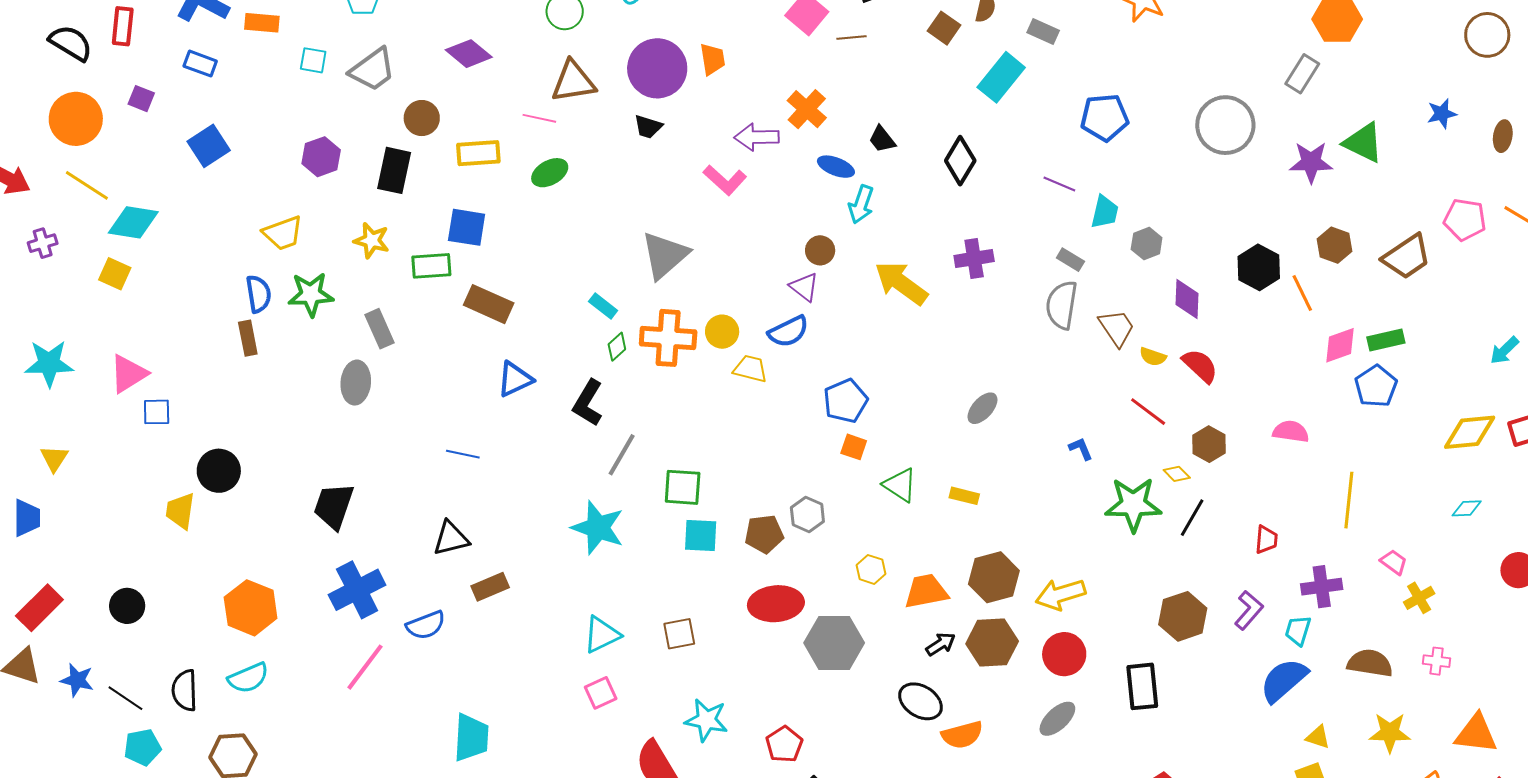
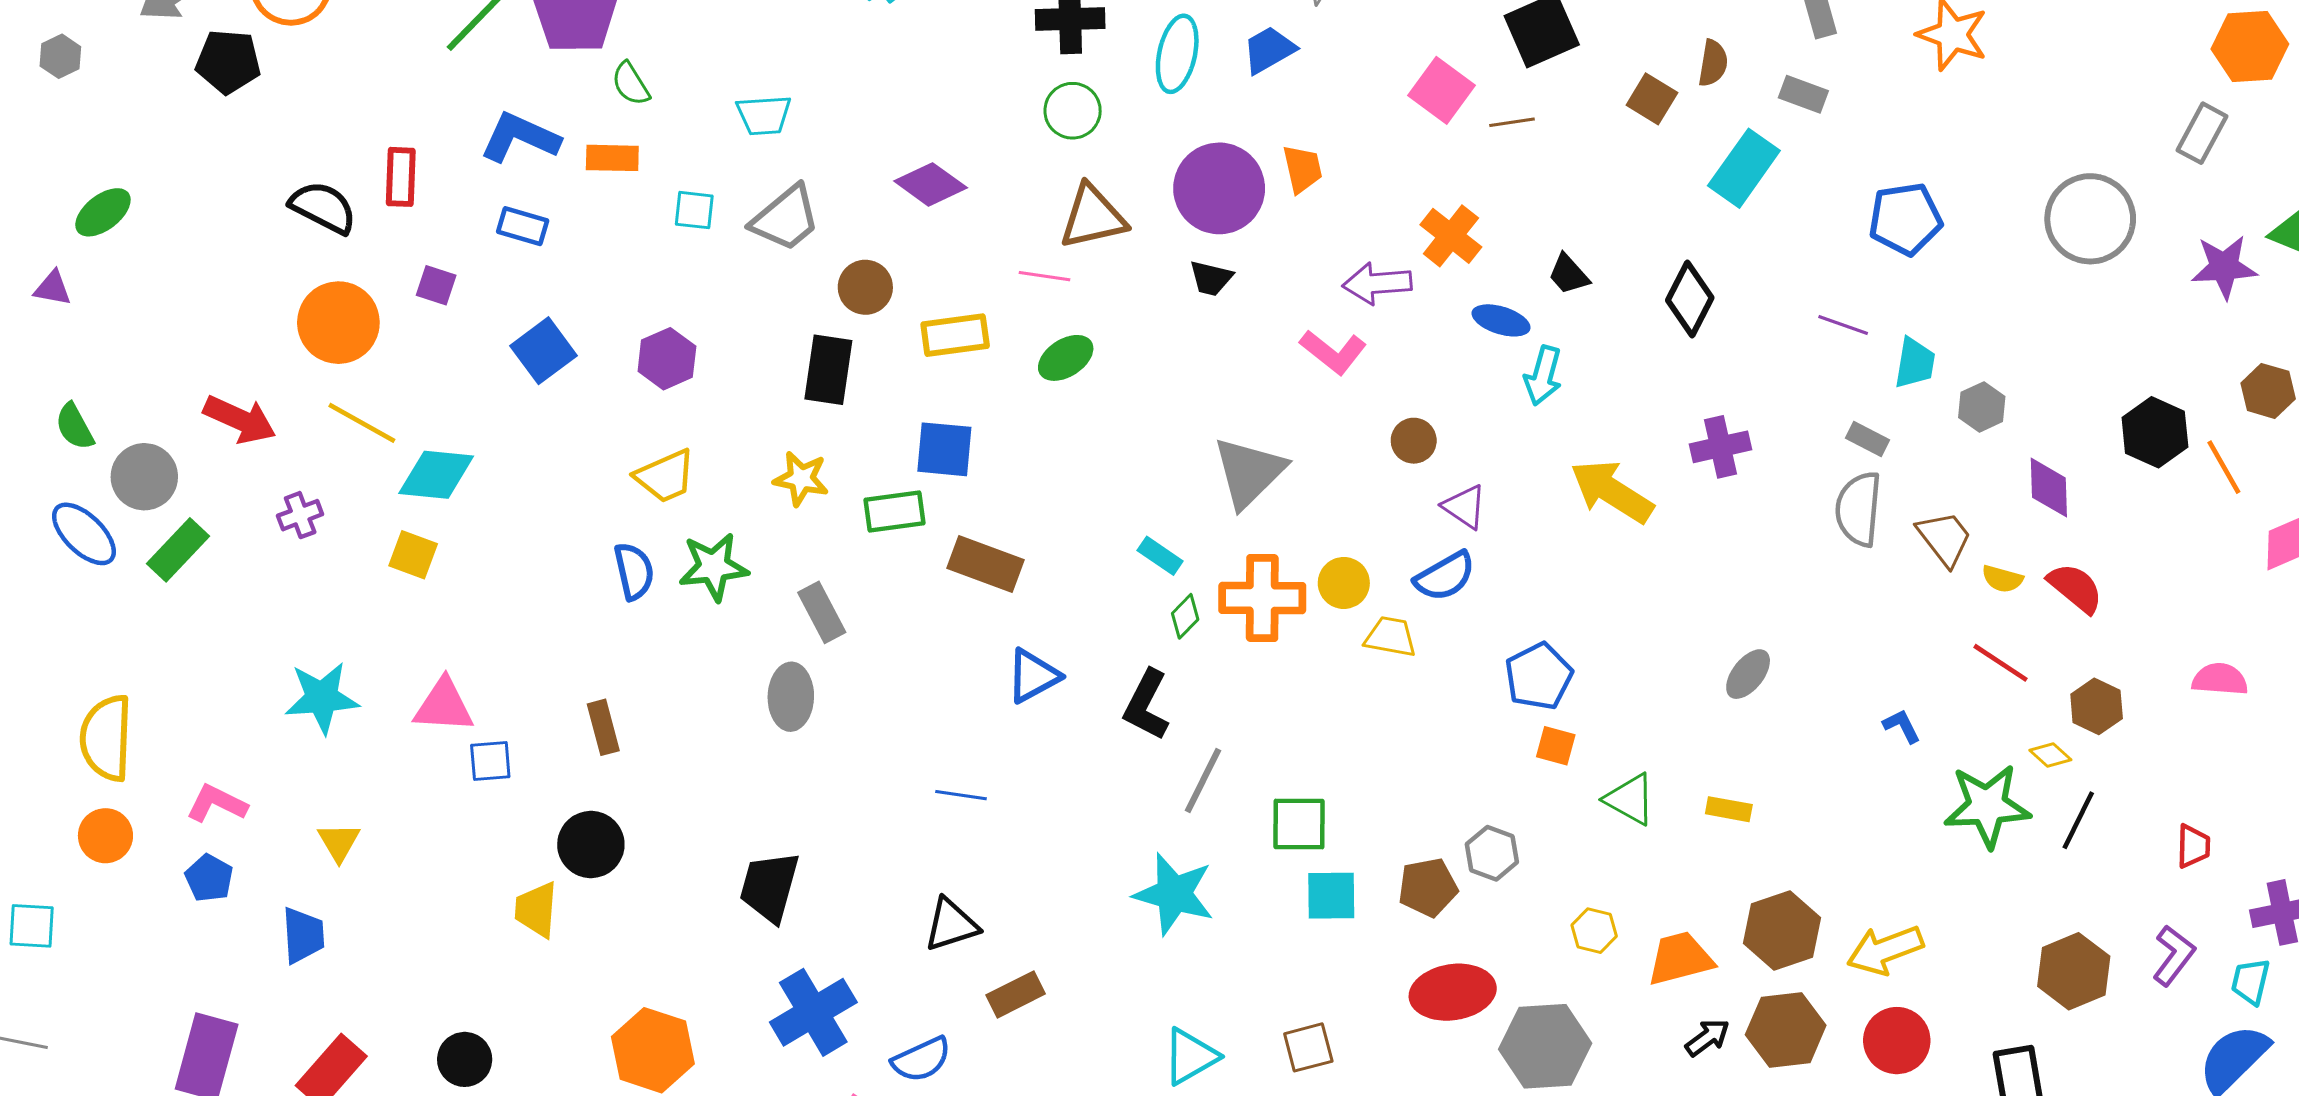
purple hexagon: (321, 157) -> (667, 359), moved
brown circle: (820, 250) -> (1414, 441), moved
brown rectangle: (248, 338) -> (603, 727), moved
pink triangle: (128, 374) -> (444, 706), turned 39

